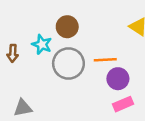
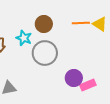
orange line: (105, 60) -> (81, 23), moved
purple circle: (118, 79) -> (74, 78), moved

